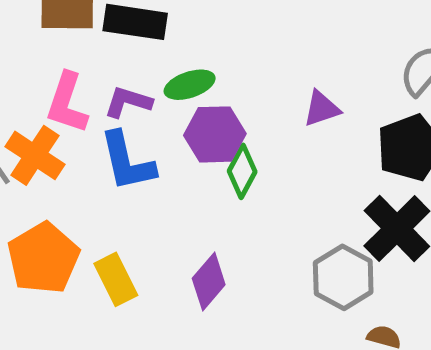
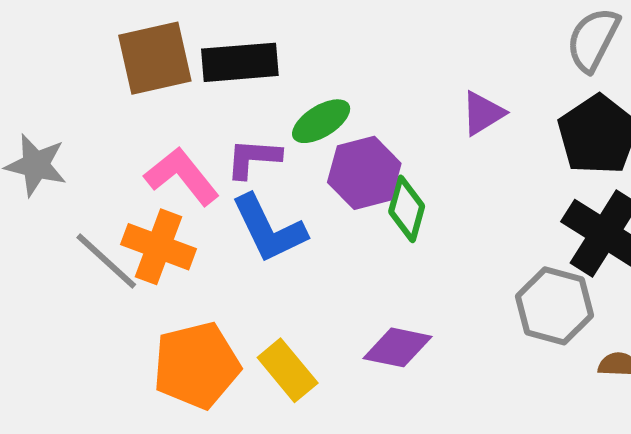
pink L-shape: (67, 103) -> (182, 176), turned 136
orange pentagon: (43, 258) -> (196, 365), turned 30
purple diamond: (209, 281) -> (397, 347), turned 74

